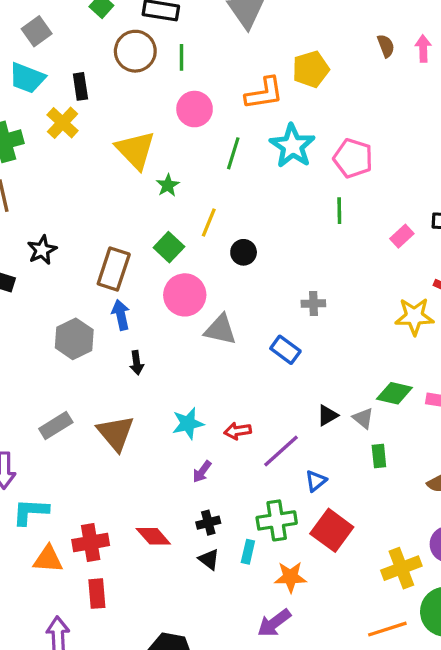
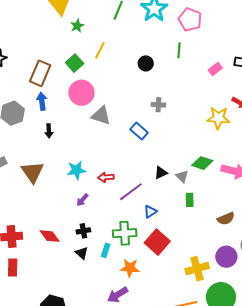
black circle: (244, 252) -> (146, 63), moved

